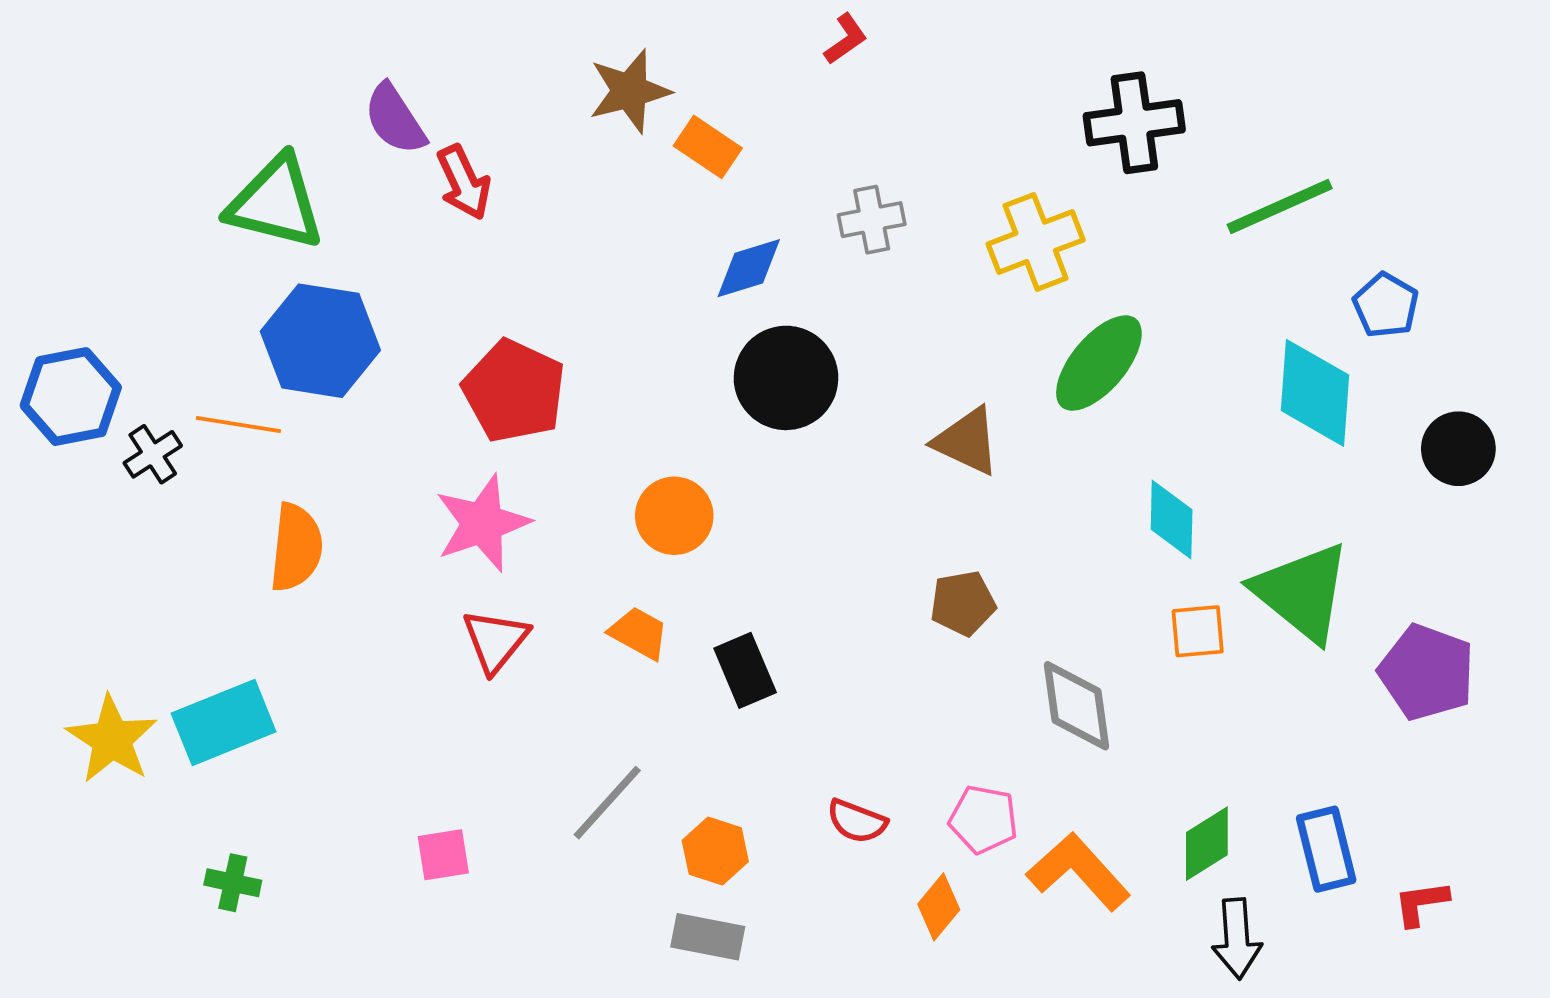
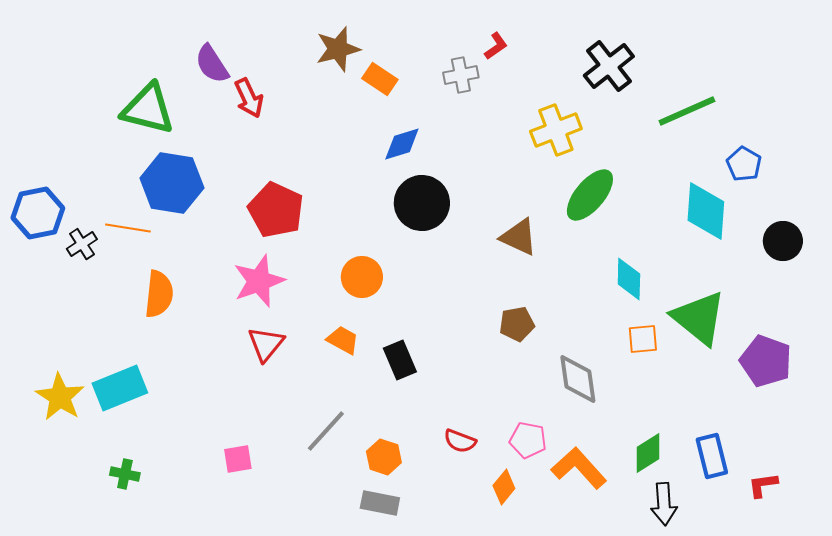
red L-shape: (846, 39) -> (496, 46), moved
black cross: (1134, 123) -> (609, 66), turned -30
gray cross: (872, 220) -> (461, 75), moved

